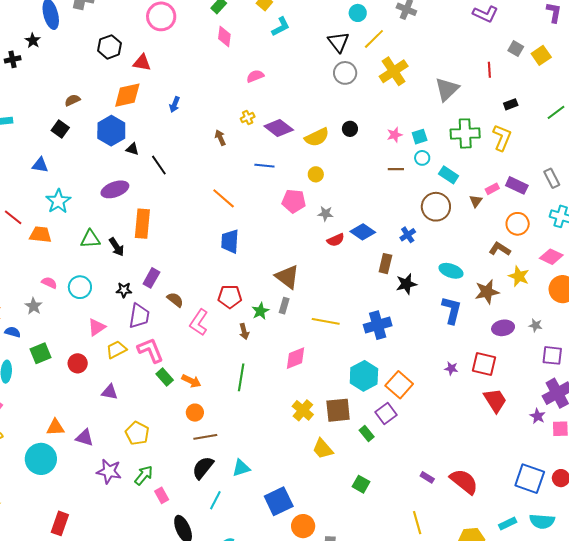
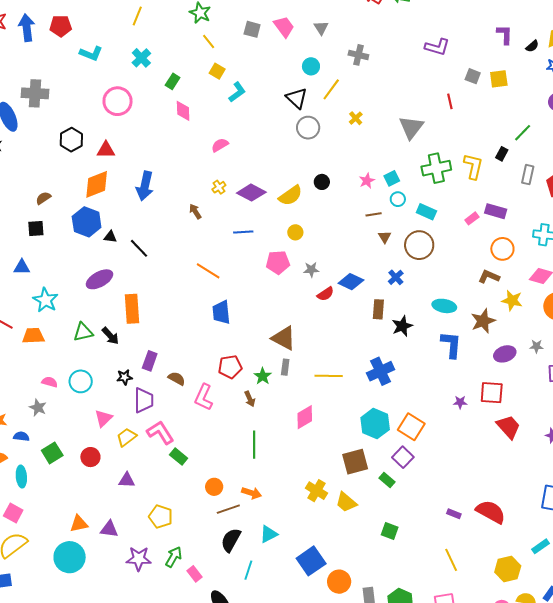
yellow square: (541, 55) -> (499, 79), turned 36
yellow cross: (394, 71) -> (356, 118), size x0.5
blue arrow: (175, 104) -> (145, 186), size x1.8
black rectangle: (511, 104) -> (502, 154), moved, turned -32
black square: (60, 129) -> (36, 228), turned -30
gray rectangle: (552, 178) -> (528, 175), moved, turned 48
brown triangle: (476, 201) -> (385, 237), moved
orange arrow: (191, 381) -> (251, 493), moved
yellow cross: (303, 410) -> (316, 491), moved

